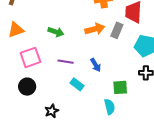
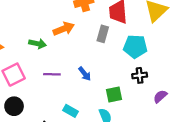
orange arrow: (95, 29) -> (64, 29), moved
cyan rectangle: (77, 84) -> (71, 111), moved

